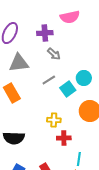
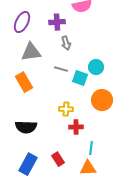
gray arrow: (54, 54) -> (66, 43), turned 32
gray line: (49, 80) -> (61, 69), turned 48
cyan square: (68, 89) -> (80, 78), turned -35

